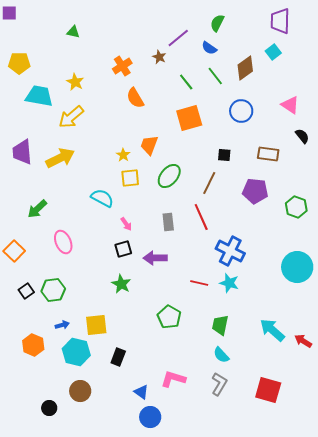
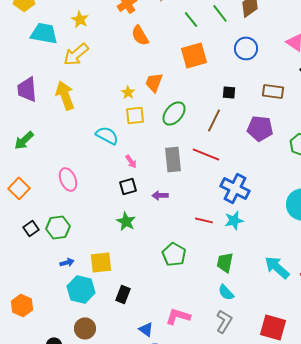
yellow arrow: (60, 158) -> (65, 95), turned -84
green arrow: (37, 209) -> (24, 140), moved
red line: (201, 217) -> (206, 154), turned -44
gray rectangle: (168, 222) -> (173, 159), size x1.4
purple arrow: (155, 258) -> (160, 195), size x0.7
cyan star: (229, 283) -> (234, 220), turned -30
orange hexagon: (33, 345) -> (22, 305), moved

